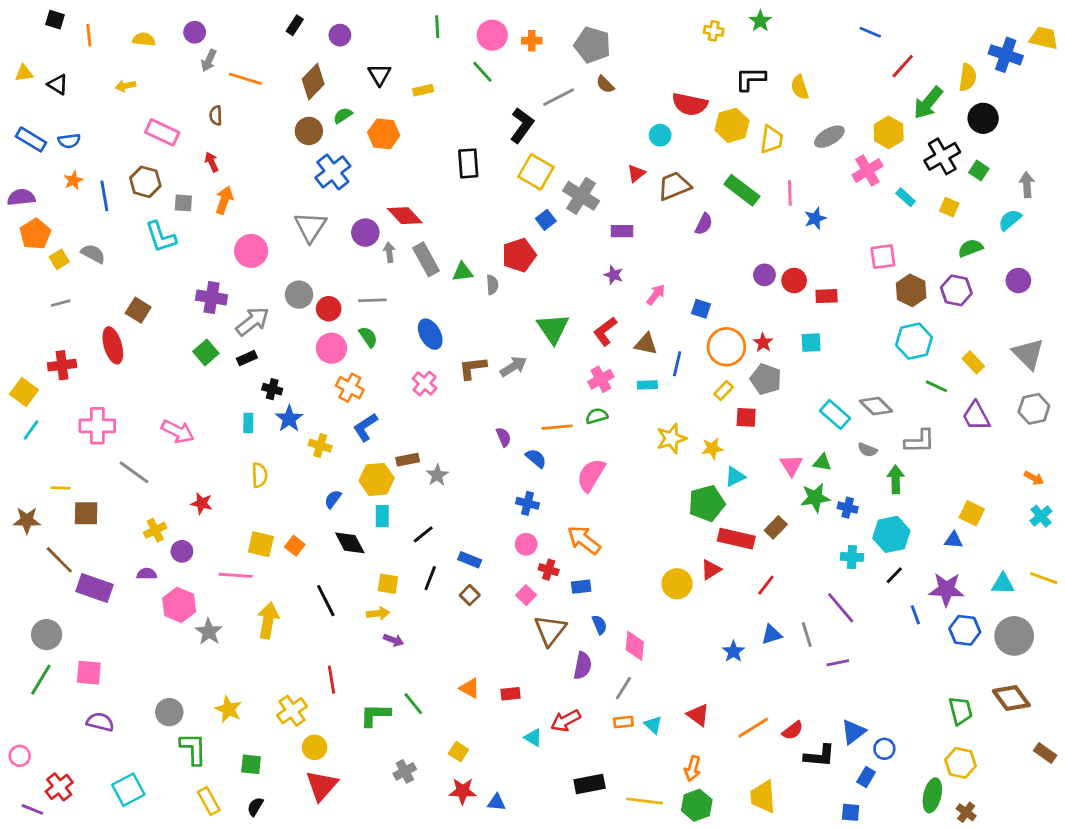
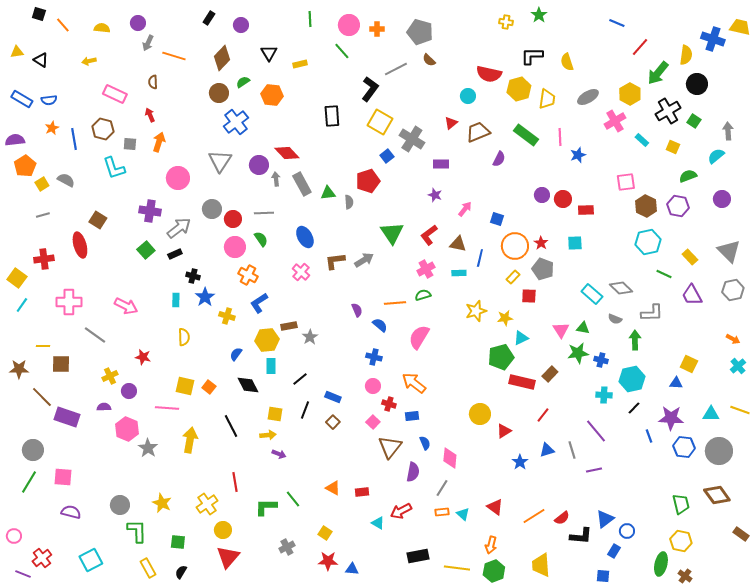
orange line: (89, 35) -> (63, 25), turned -35
red triangle: (711, 570) -> (504, 431), moved

